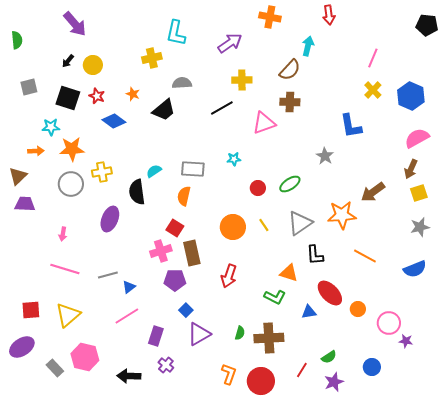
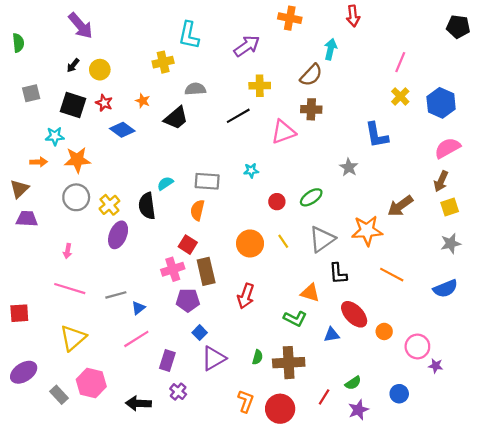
yellow cross: (102, 172) -> (109, 205), moved, turned -30
red square: (31, 310) -> (19, 313), moved

